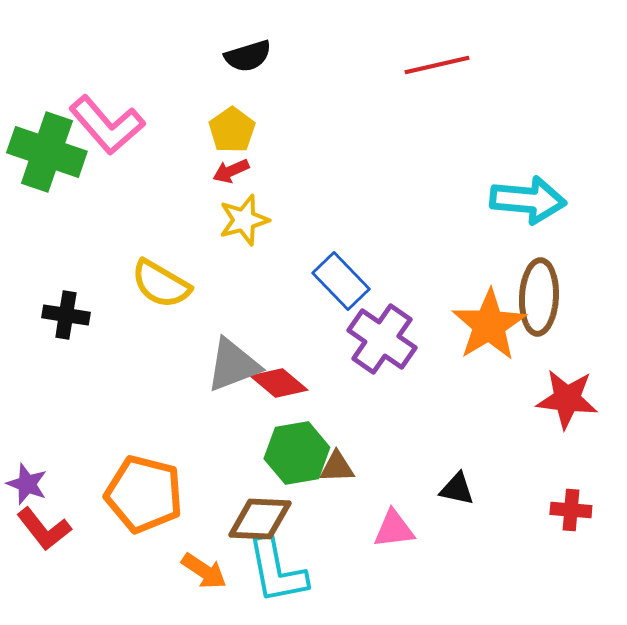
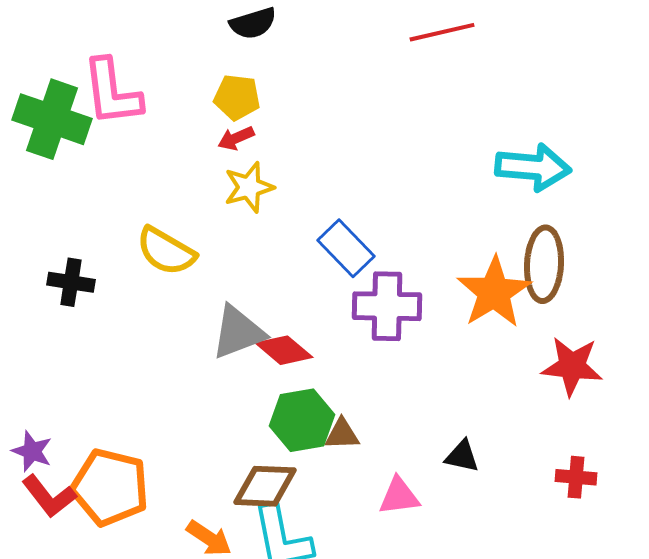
pink L-shape: (107, 125) -> (112, 92), turned 34
yellow pentagon: (232, 130) -> (237, 97), turned -30
purple cross: (382, 339) -> (387, 306), turned -34
orange pentagon: (144, 494) -> (110, 487), moved

